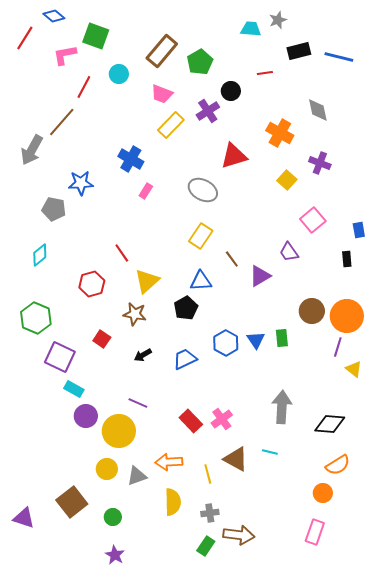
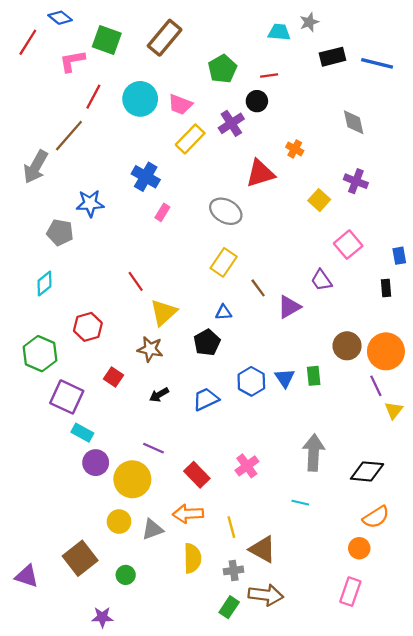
brown rectangle: (162, 51) -> (165, 38), moved
red line: (265, 73) -> (269, 76), moved
cyan circle: (119, 74) -> (140, 99), moved, size x1.6
orange cross: (280, 133) -> (295, 149), moved, size x0.6
blue triangle: (201, 281) -> (224, 312), size x0.7
red hexagon: (92, 284) -> (88, 327), moved
purple line: (338, 347) -> (376, 386), turned -42
yellow triangle: (354, 369) -> (394, 410), turned 30
red rectangle: (191, 421) -> (197, 475), moved
brown triangle: (236, 459) -> (262, 549), moved
purple star: (115, 555) -> (102, 617), moved, turned -30

